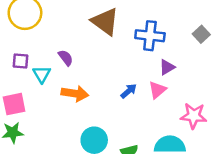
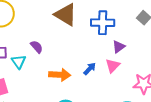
orange arrow: (75, 94) -> (60, 75), moved

